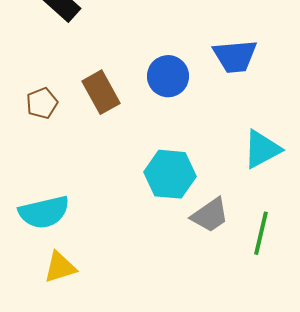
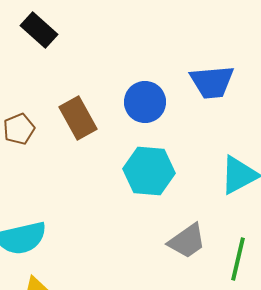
cyan hexagon: (170, 174) -> (149, 171), moved

